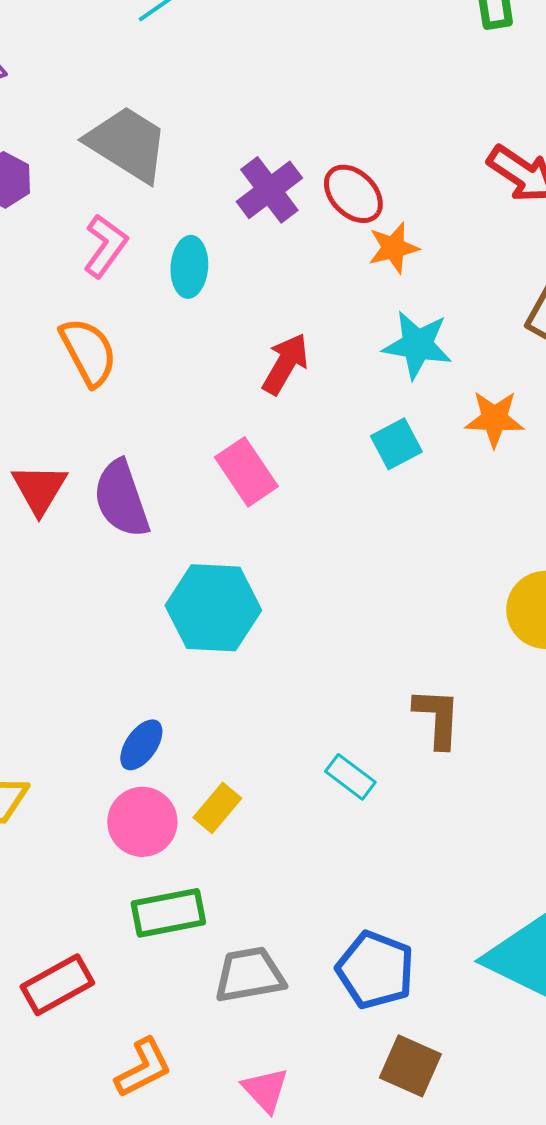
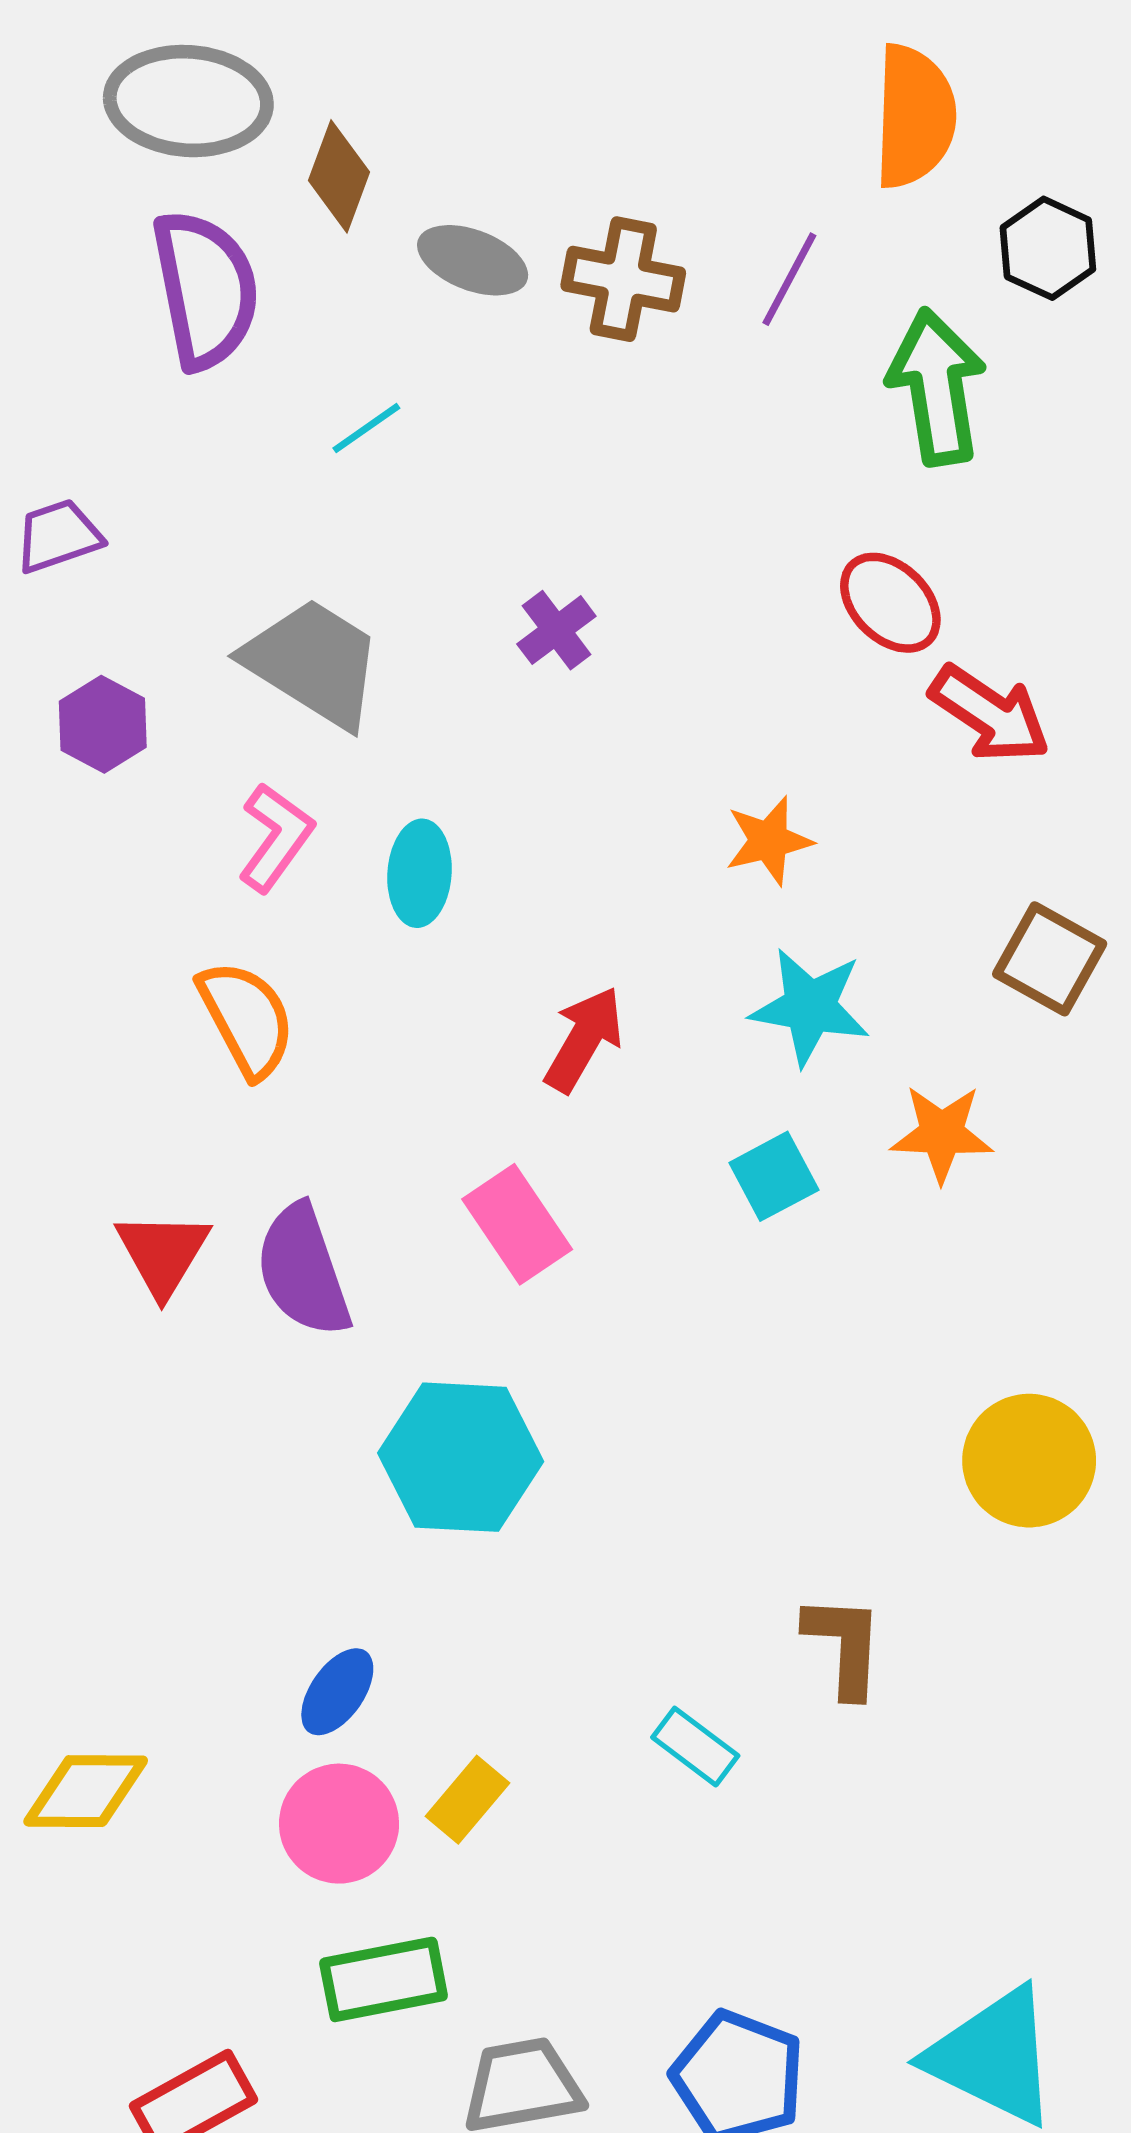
purple cross: (269, 190) -> (556, 630), moved, size x0.7
red ellipse: (353, 194) -> (890, 603), moved

